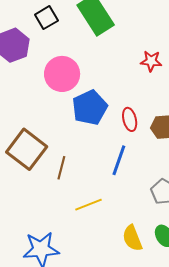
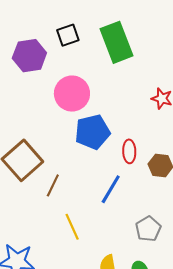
yellow line: (89, 205) -> (72, 227), turned 76

